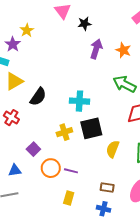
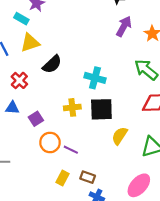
blue triangle: (15, 170) -> (12, 108), moved
brown rectangle: (107, 187) -> (88, 177), moved

